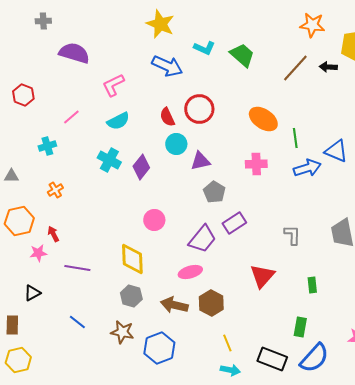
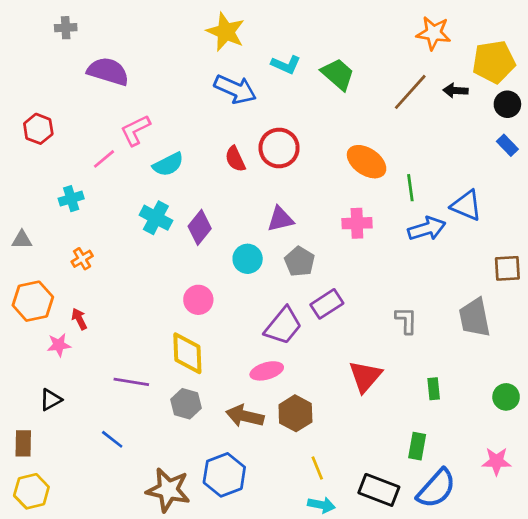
pink L-shape: (113, 85) -> (135, 130), moved
cyan circle: (176, 144) -> (248, 259), moved
pink circle: (154, 220) -> (198, 300), moved
purple line: (77, 268) -> (131, 382), moved
brown star: (122, 332) -> (168, 490), moved, size x1.4

